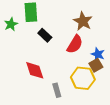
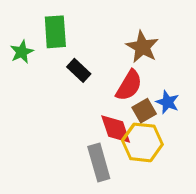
brown square: (96, 65) -> (144, 111), moved
red diamond: (35, 70) -> (116, 129), moved
gray rectangle: (57, 90) -> (99, 163), size x1.5

